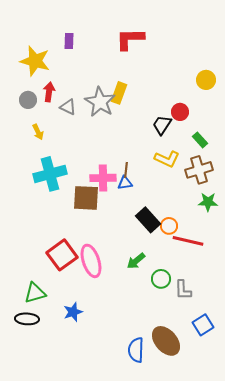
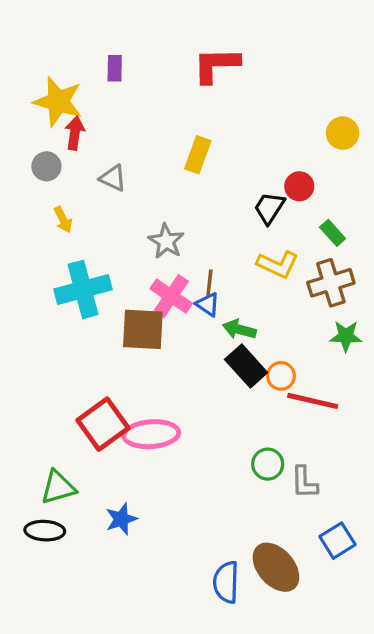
red arrow: (49, 92) -> (75, 133), moved
gray star: (100, 102) -> (166, 241), moved, size x0.7
pink cross: (103, 178) -> (171, 296), turned 35
blue triangle: (125, 183) -> (208, 304), turned 42
pink ellipse: (91, 261) -> (151, 434), turned -76
green arrow: (136, 261) -> (239, 329), moved, turned 54

